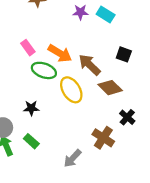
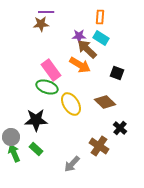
pink rectangle: (28, 48) -> (51, 70), moved, size x1.5
orange arrow: (60, 53) -> (80, 65), moved
brown arrow: (90, 65) -> (87, 49), moved
black star: (31, 108) -> (36, 120), size x1.6

